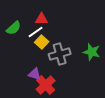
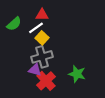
green star: (92, 52) -> (77, 74), moved
gray cross: (60, 54) -> (42, 57), moved

